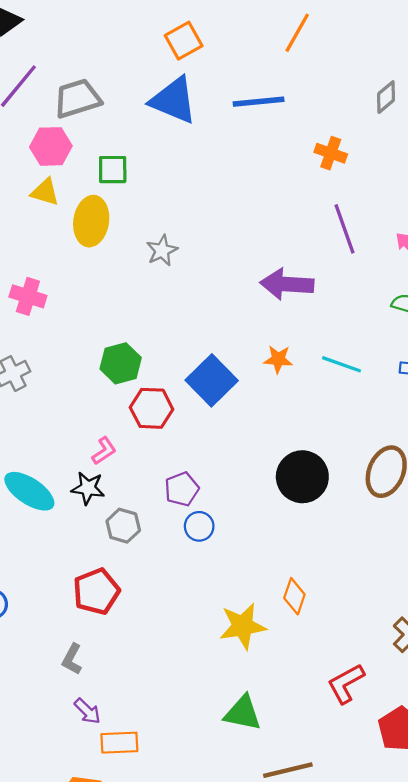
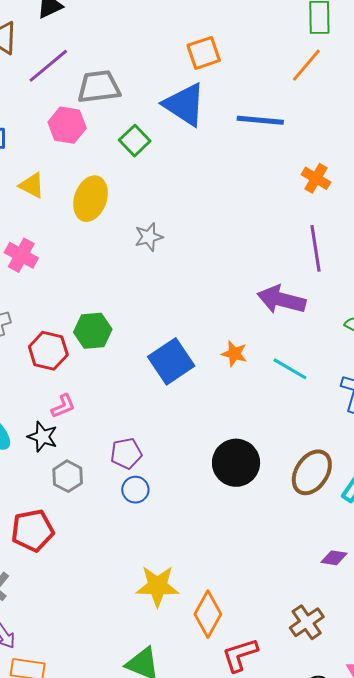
green square: (113, 170) -> (135, 141), moved, turned 36
yellow triangle: (45, 192) -> (32, 185), moved
purple arrow: (287, 284) -> (281, 300), moved
red hexagon: (152, 408) -> (48, 351), moved
orange diamond: (294, 596) -> (208, 614), moved, size x1.4

